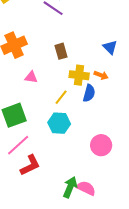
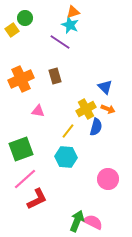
blue triangle: (110, 47) -> (105, 87), moved
brown rectangle: (61, 51) -> (55, 76), moved
yellow cross: (79, 75) -> (86, 109), turned -36

